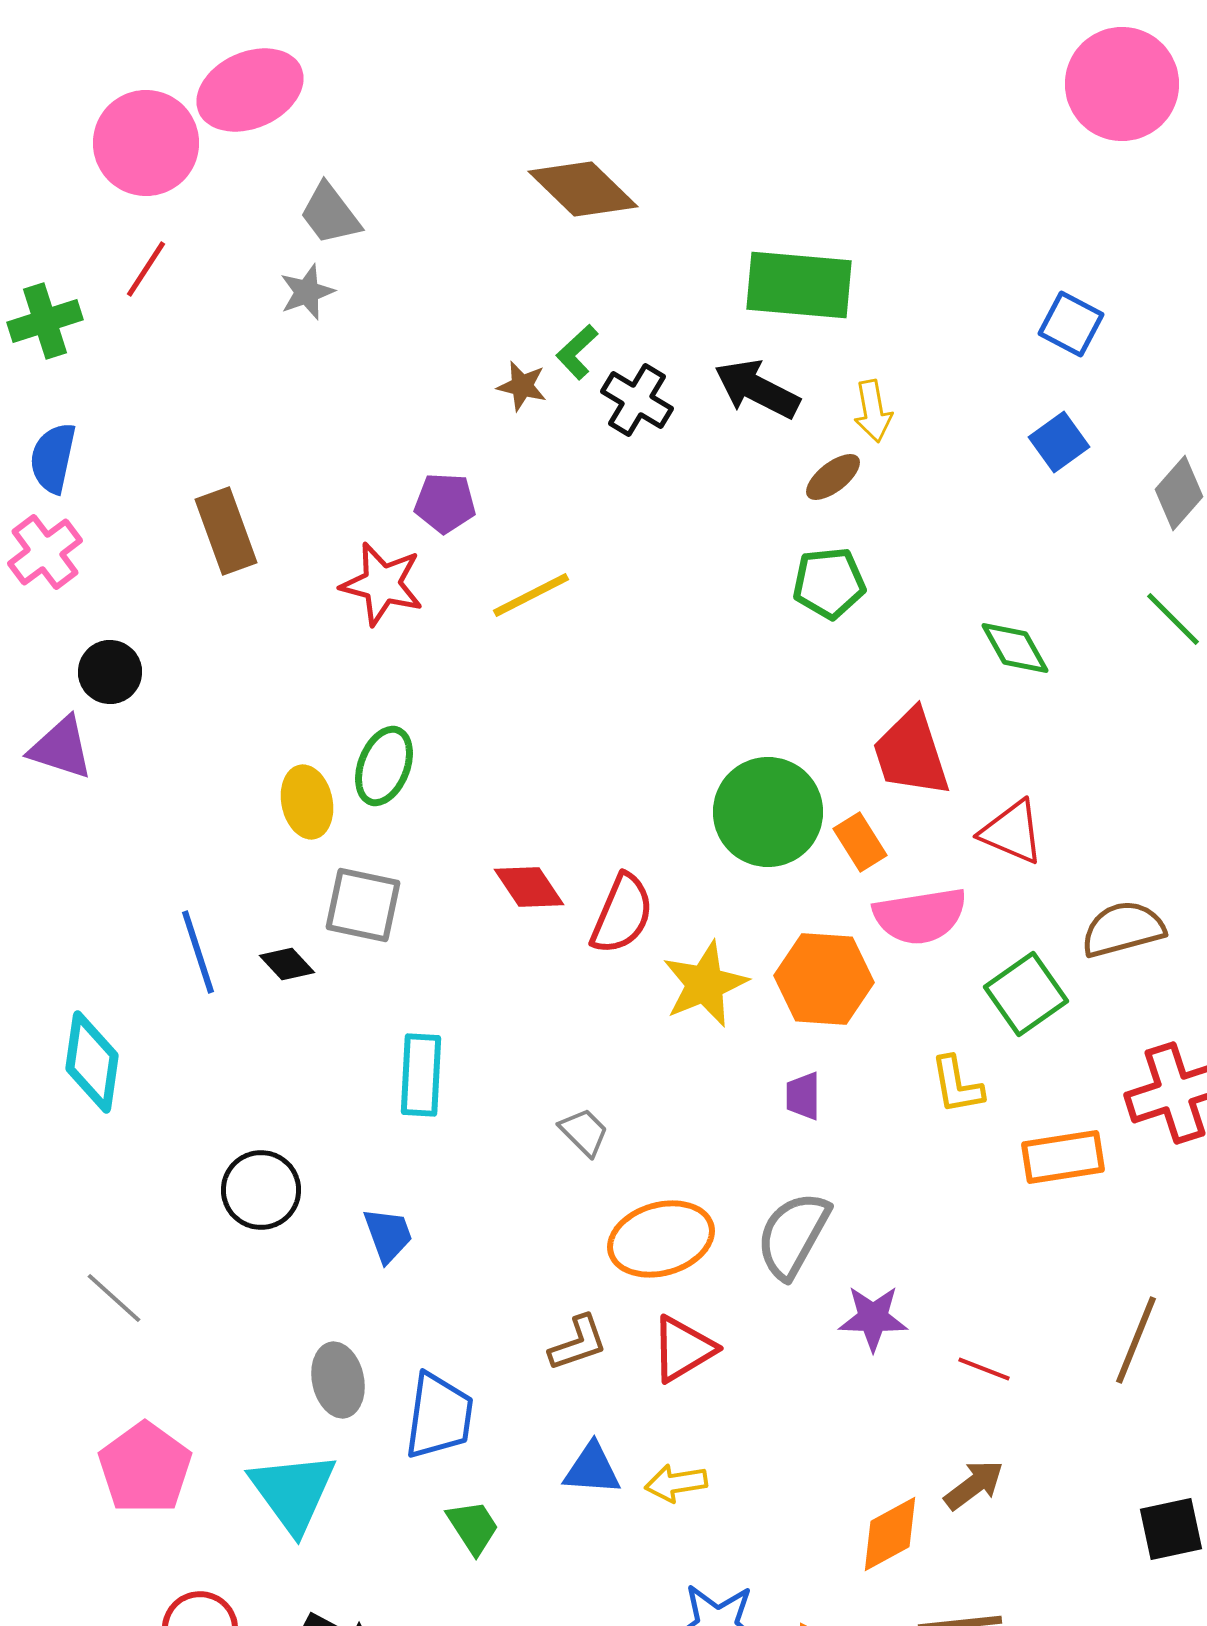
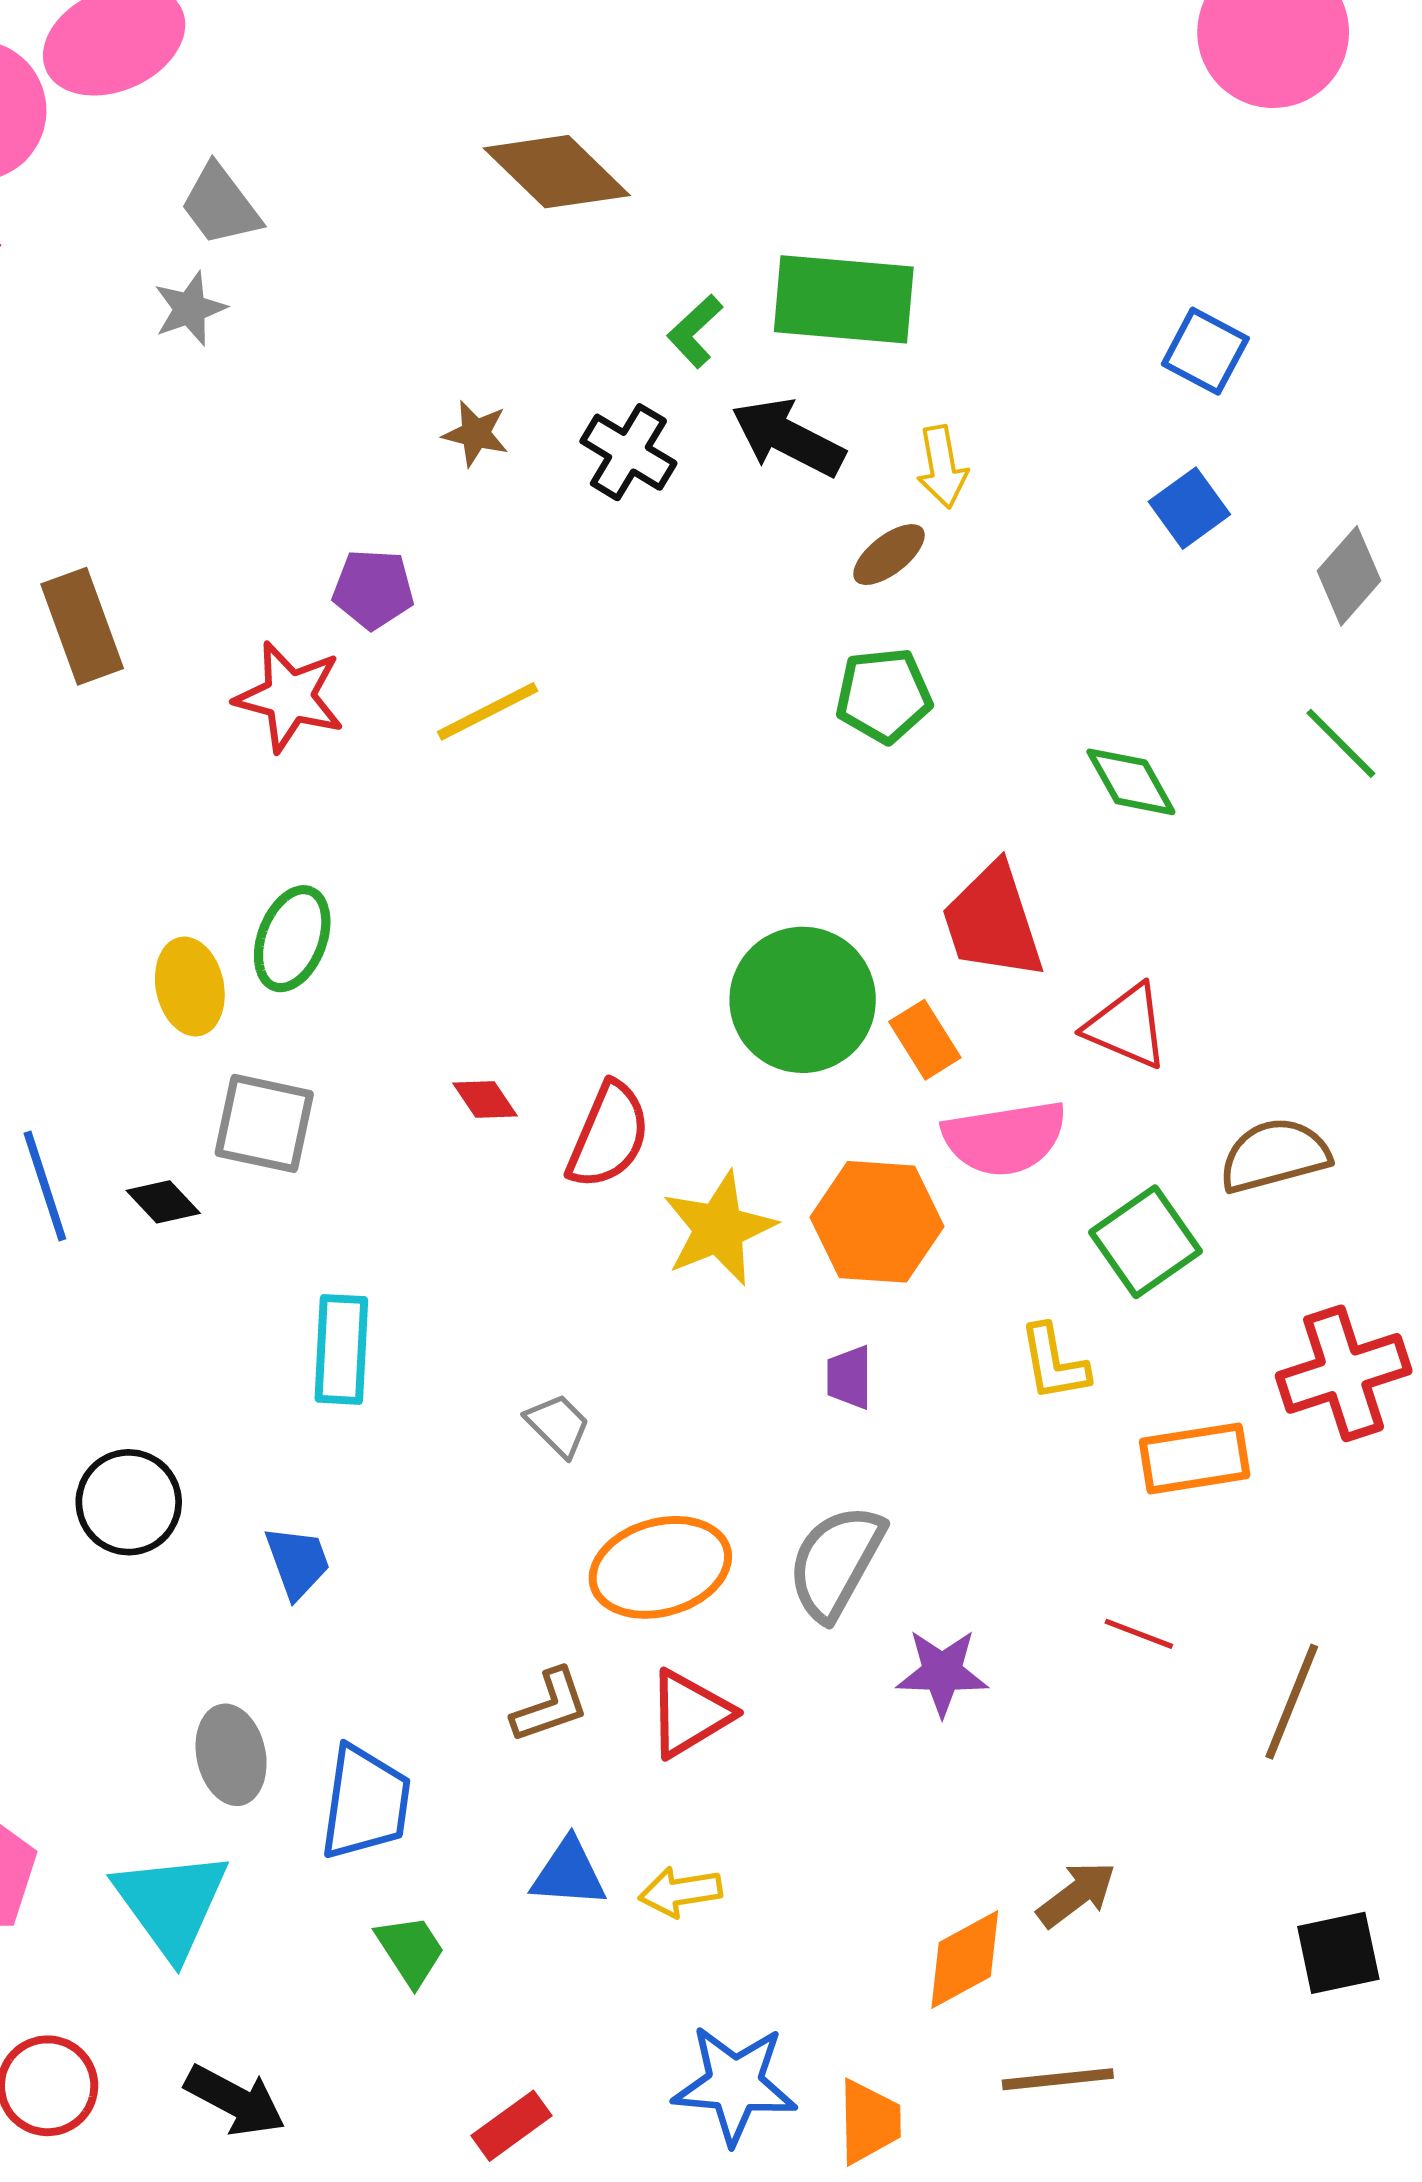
green L-shape: (577, 352) -> (695, 331), moved
red diamond: (529, 887) -> (485, 1100), size x0.7
red line: (984, 1369) -> (1139, 1634), moved

